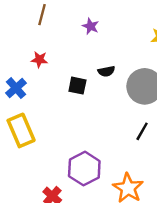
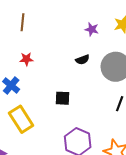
purple star: (91, 26) -> (92, 29), moved
black square: (77, 86) -> (62, 98), moved

